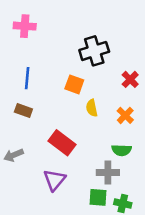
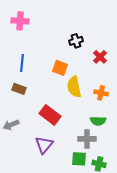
black cross: (94, 51) -> (76, 41), size x0.6
red cross: (130, 79) -> (100, 57), moved
yellow semicircle: (92, 108) -> (74, 87), size x1.5
orange cross: (125, 115) -> (101, 93), turned -32

